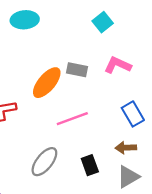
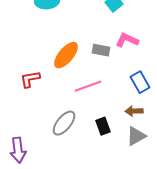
gray rectangle: (77, 70) -> (101, 50), moved

